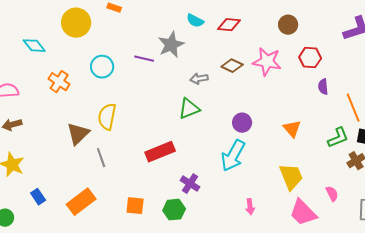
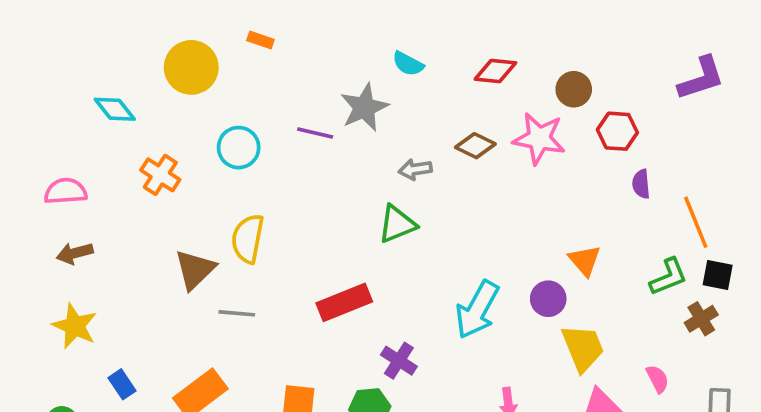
red diamond: (229, 25) -> (495, 71), moved
brown circle: (288, 25) -> (574, 89), moved
purple circle: (242, 123) -> (548, 299), moved
gray line: (101, 158) -> (237, 313), turned -66

